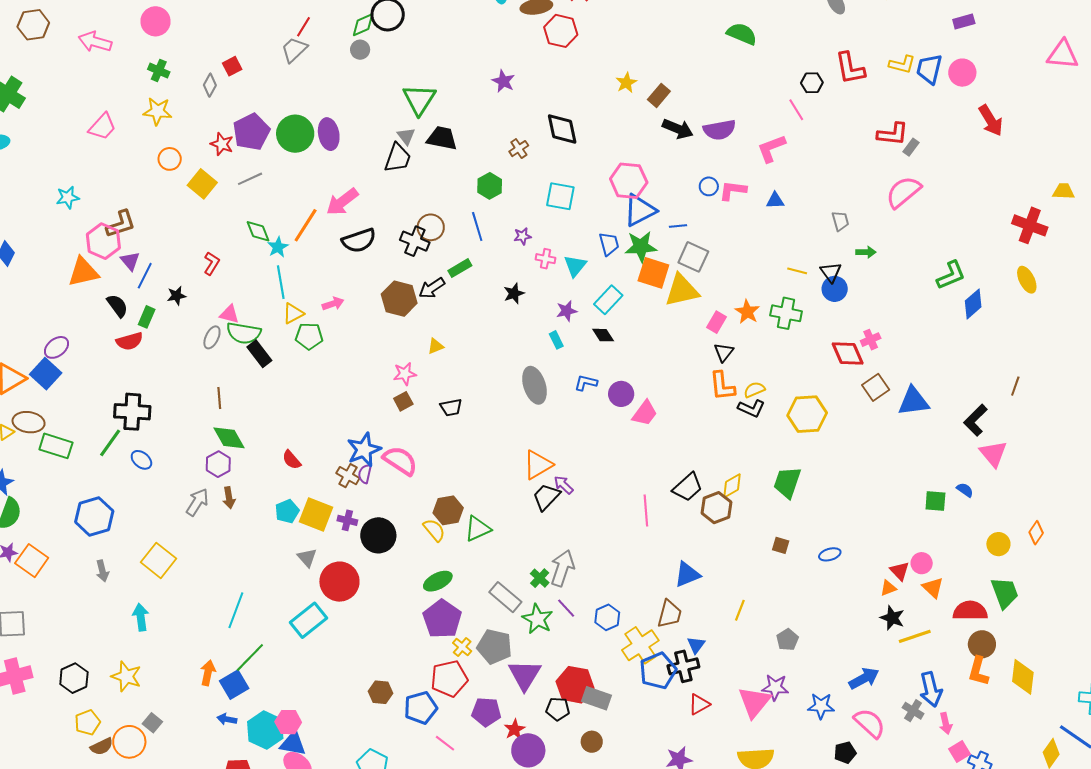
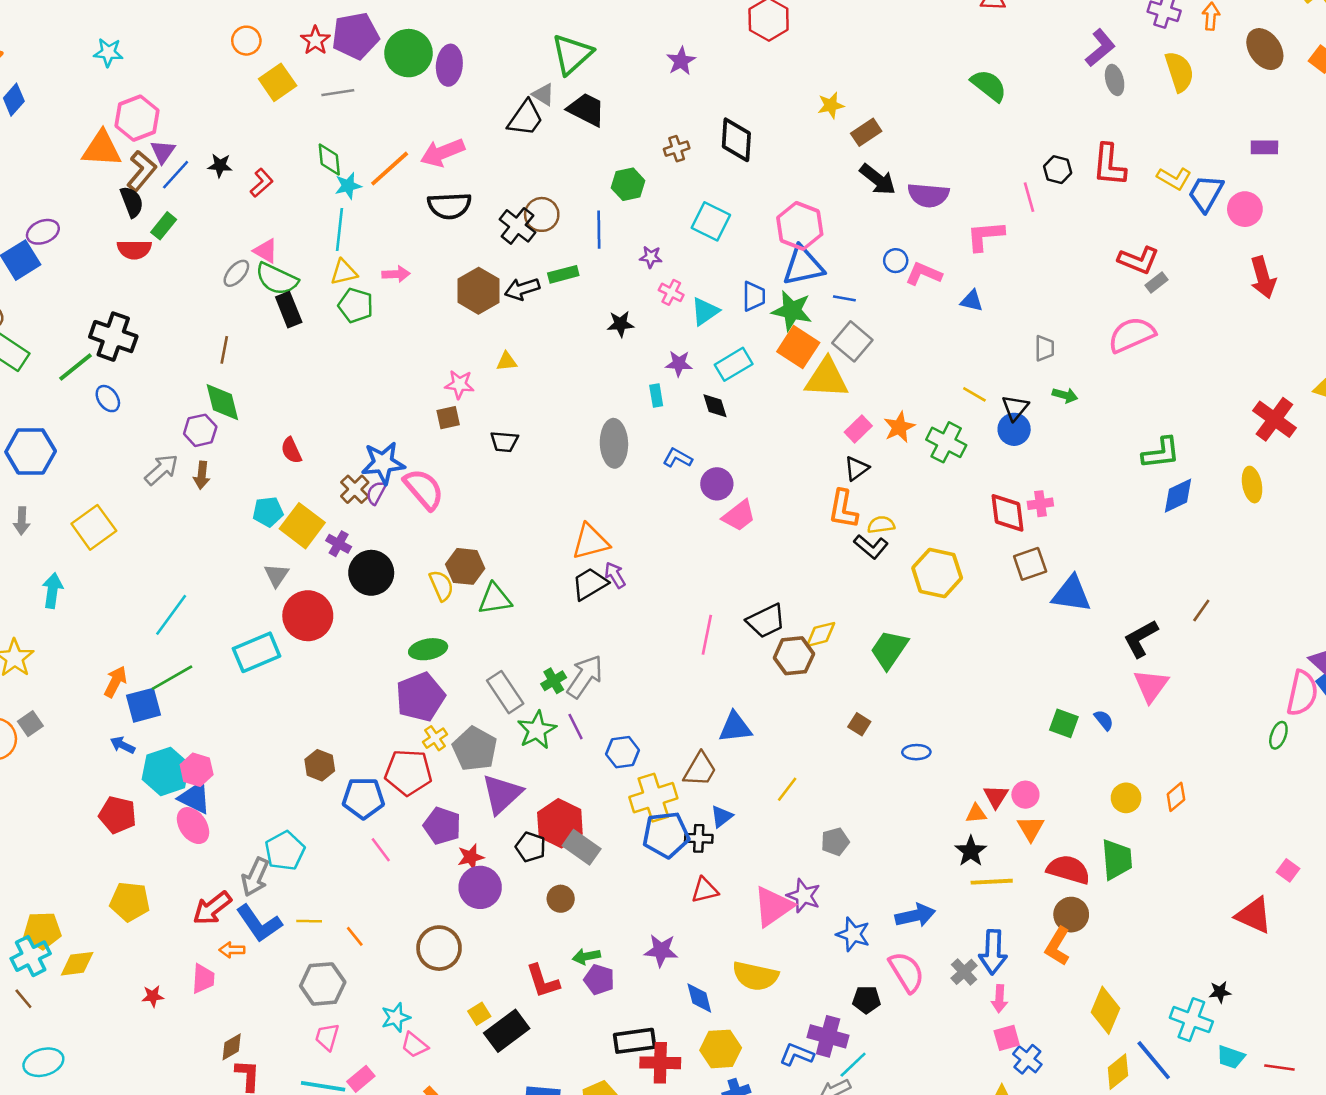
gray triangle: (406, 136) -> (543, 95), turned -36
brown L-shape: (121, 224) -> (141, 171), moved, turned -48
black star: (177, 296) -> (220, 165), moved
black cross: (683, 666) -> (699, 838), size x0.7
yellow diamond: (1023, 677) -> (1105, 1010), moved

